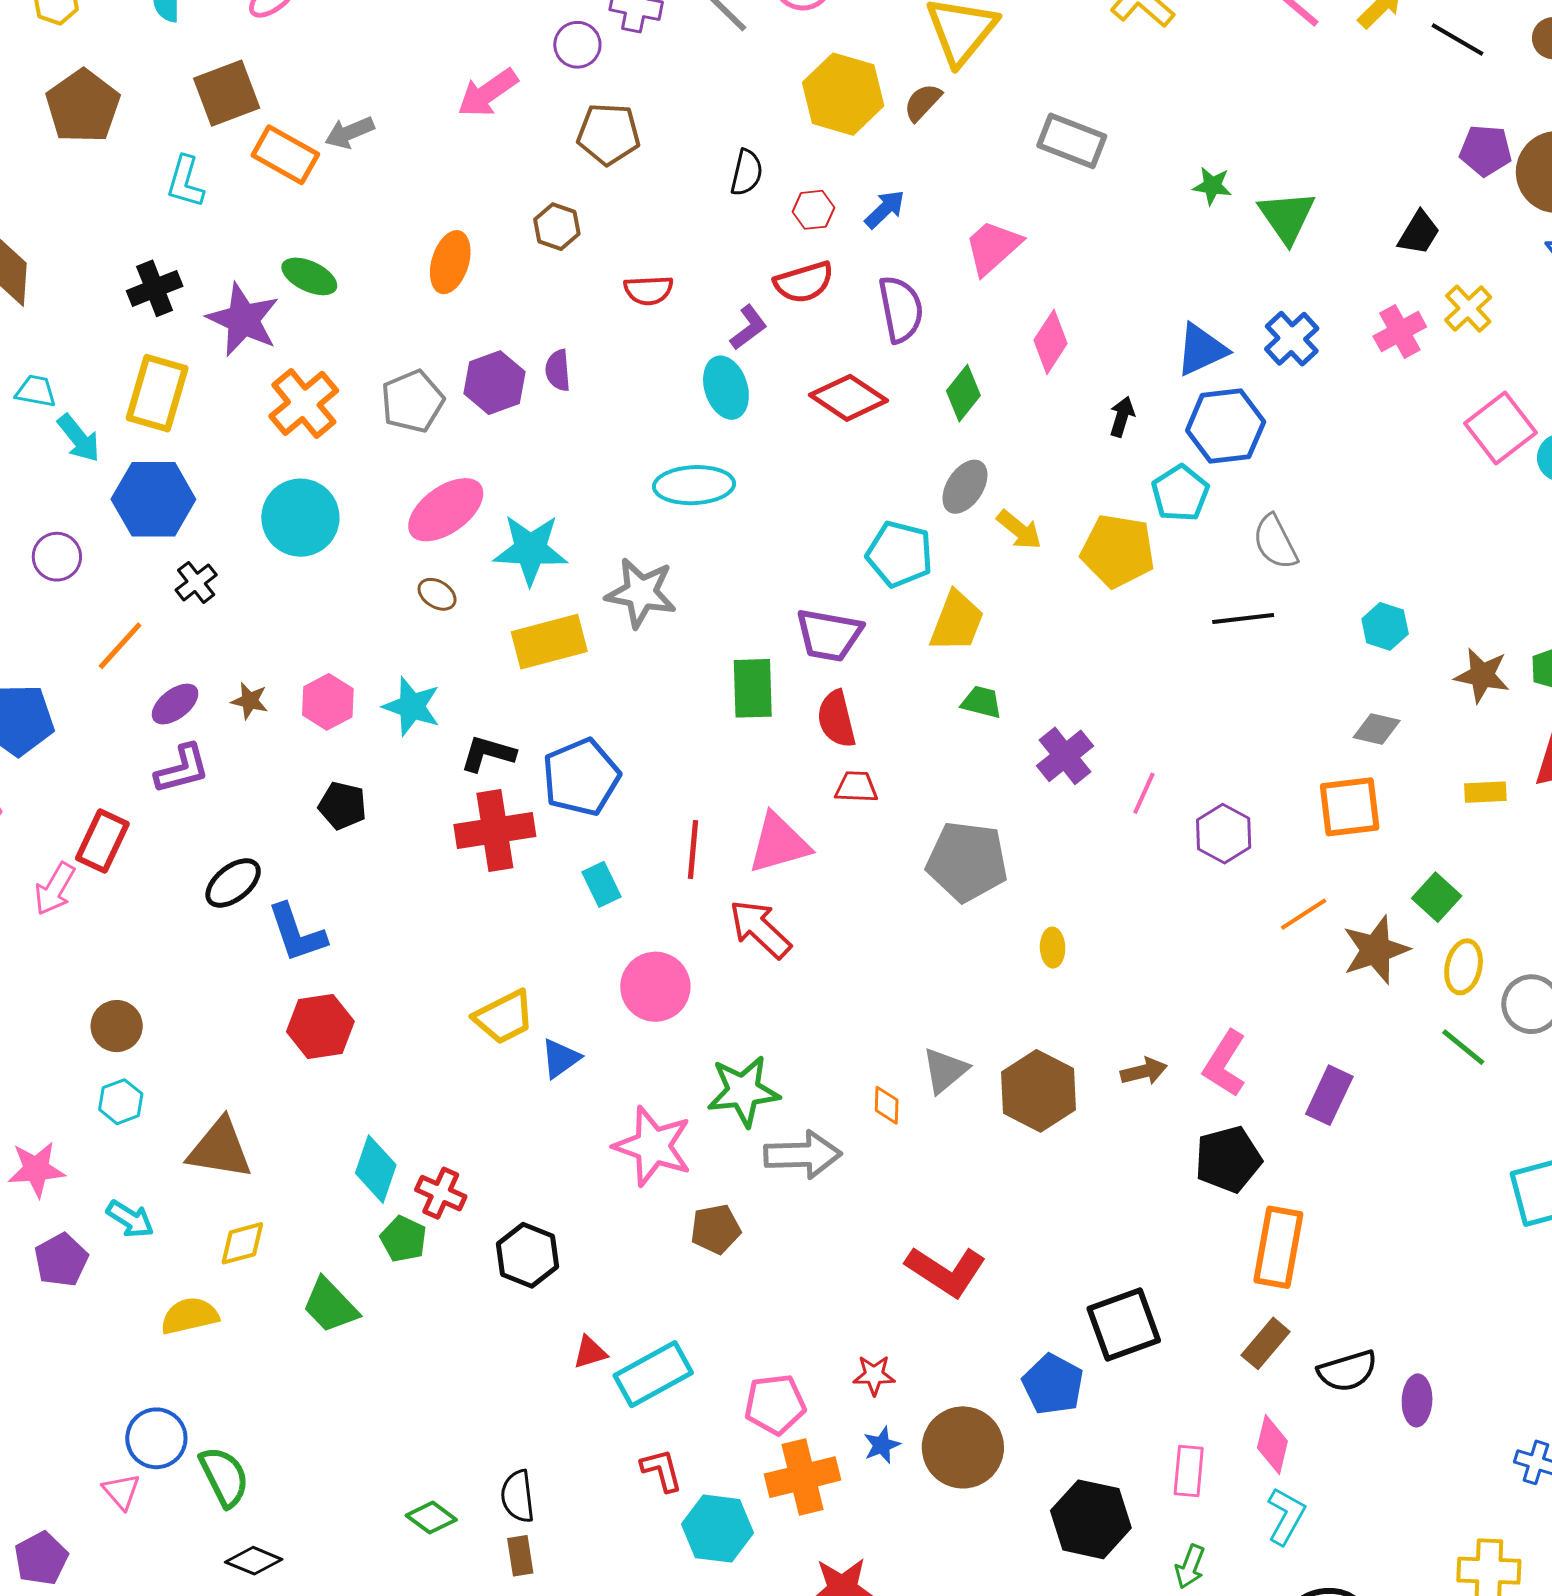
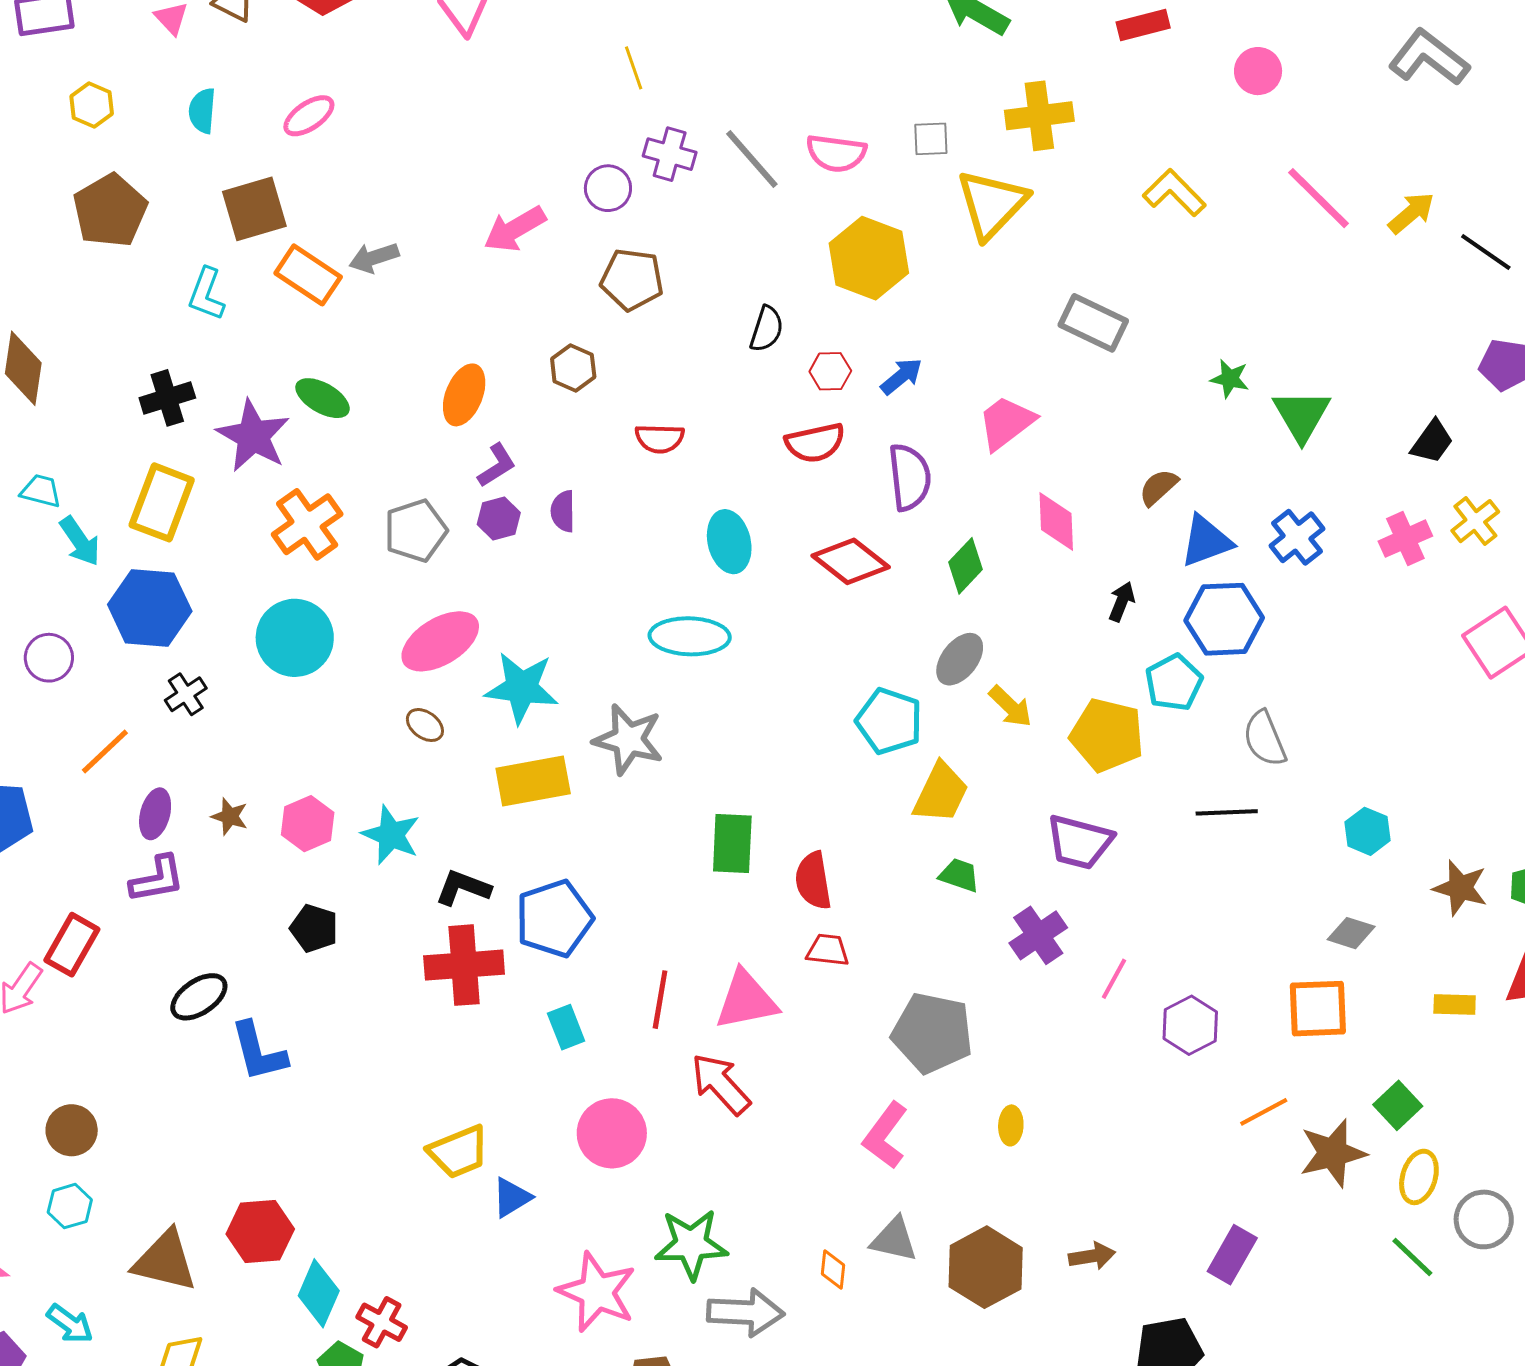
brown semicircle: (923, 102) -> (1158, 487), moved
purple L-shape: (749, 327) -> (497, 465), moved
pink diamond: (1050, 342) -> (1056, 521), turned -40
purple hexagon: (494, 383) -> (499, 519), size x0.7
purple trapezoid: (829, 635) -> (1080, 842), moved
purple ellipse: (175, 704) -> (155, 814), turned -42
red hexagon: (320, 1026) -> (260, 1232), moved
pink L-shape: (1225, 1064) -> (885, 1135), moved
gray triangle: (945, 1070) -> (894, 1239), turned 48
purple rectangle: (1329, 1095) -> (1232, 1255), moved

